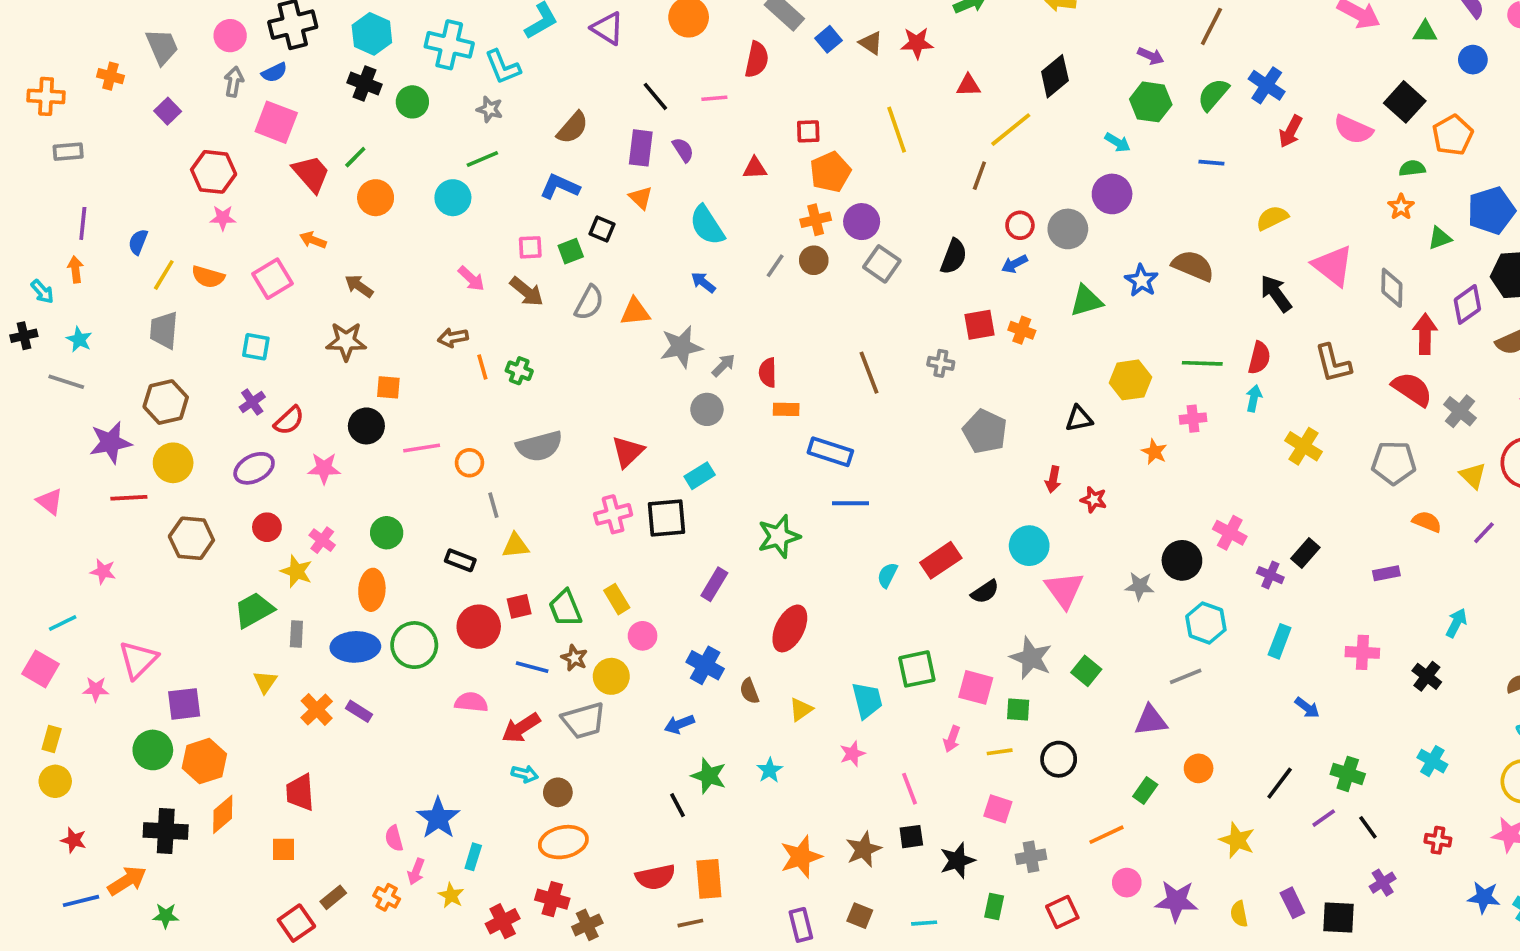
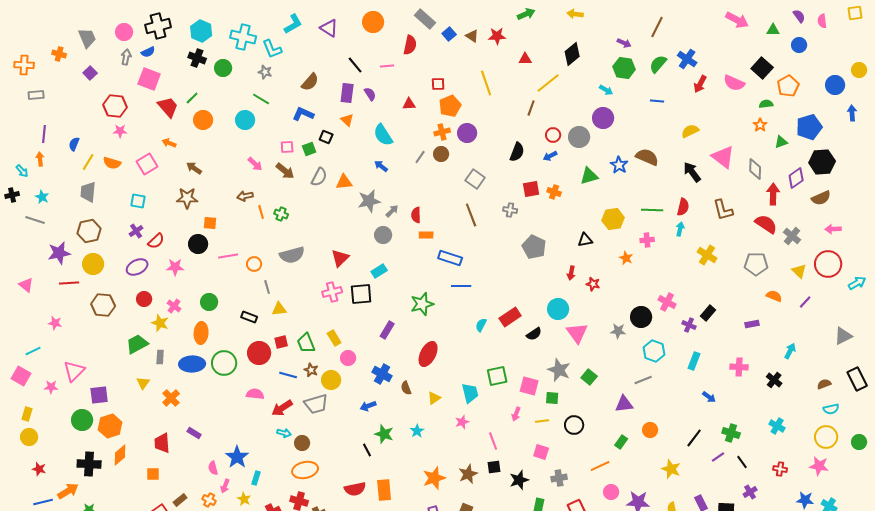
green line: (482, 159) -> (261, 99), turned 54
gray square: (882, 264) -> (475, 179), moved
purple rectangle: (359, 711) -> (194, 433), moved

